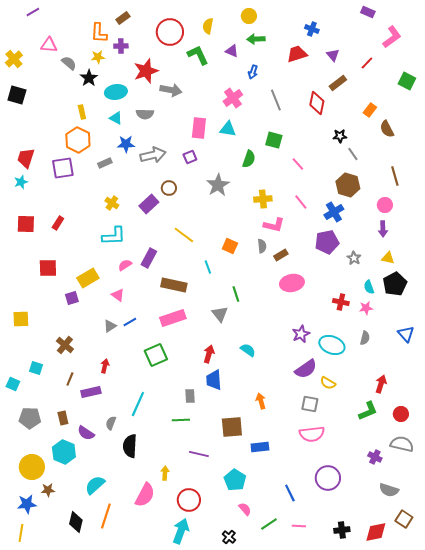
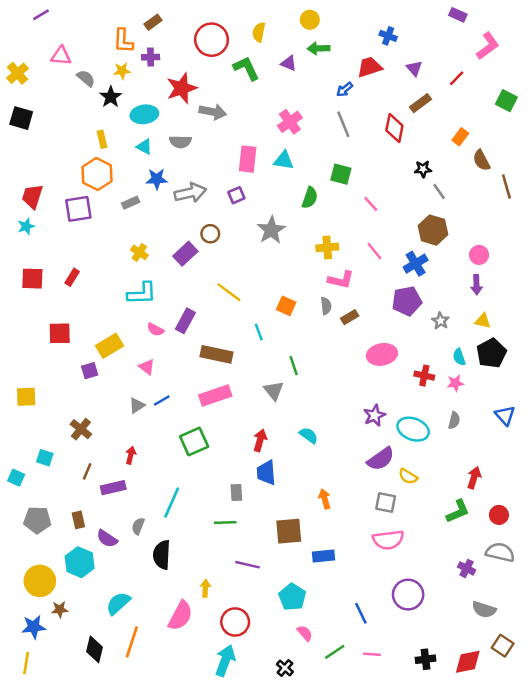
blue arrow: (253, 72) -> (345, 89), moved, turned 32
brown line: (395, 176) -> (506, 186), moved
pink semicircle: (125, 265) -> (156, 330), turned -120
pink ellipse: (292, 283) -> (382, 354), moved

